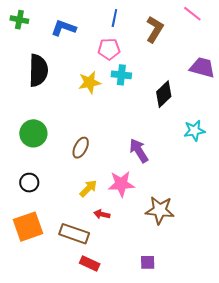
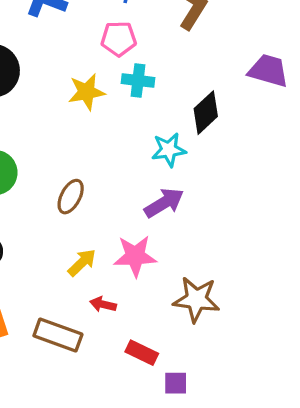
cyan star: (194, 131) -> (169, 150), moved
purple arrow: (139, 151) -> (164, 203), turned 90
red rectangle: (90, 263) -> (142, 353), moved

